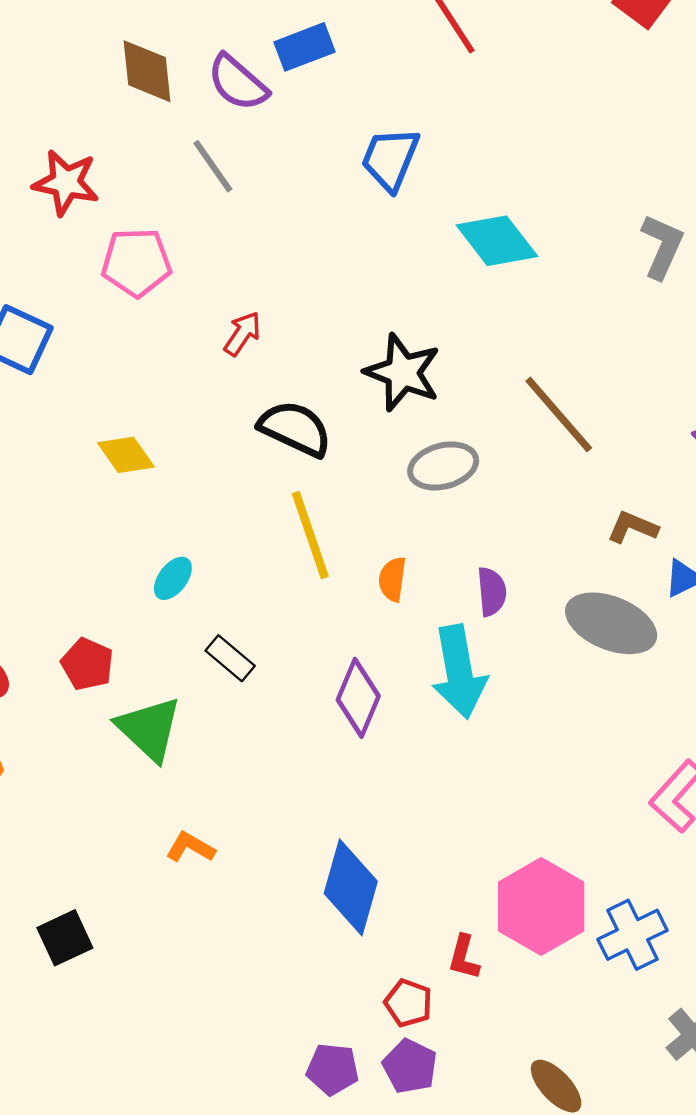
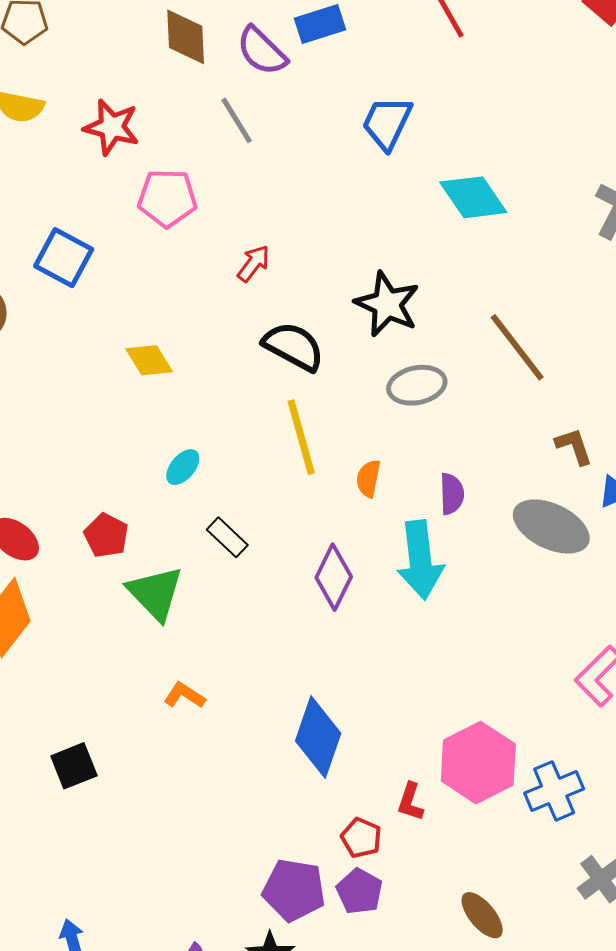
brown L-shape: (633, 527) -> (574, 446), turned 45
purple pentagon: (333, 1069) -> (294, 890), size x1.4

